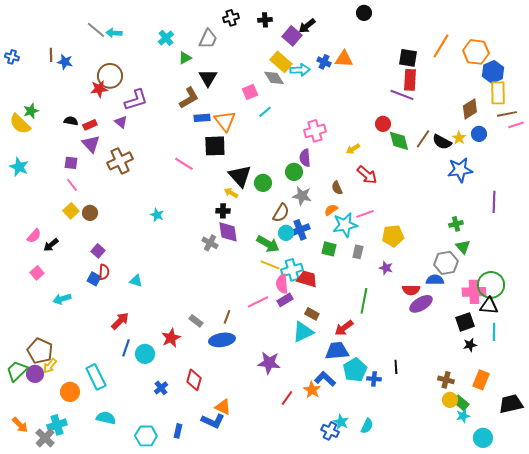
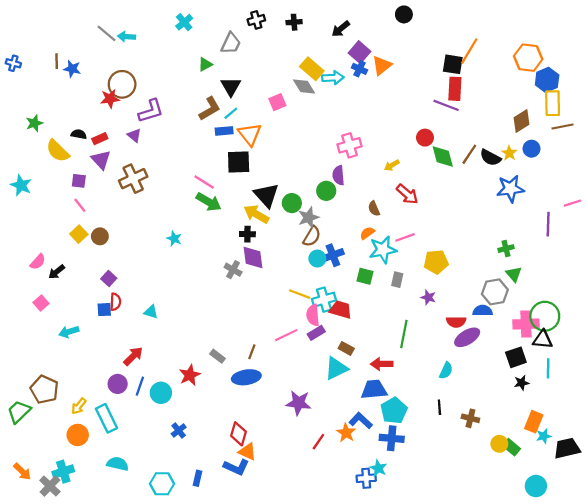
purple square: (292, 36) -> (360, 52), moved
cyan cross: (166, 38) -> (184, 22), moved
orange line: (441, 46) -> (469, 51), moved
orange triangle: (344, 59) -> (382, 65), turned -42
cyan line: (265, 112) -> (231, 113), moved
yellow semicircle: (20, 124) -> (58, 151), moved
pink line: (516, 125) -> (573, 203), moved
yellow arrow: (231, 193) -> (256, 214), size x1.6
gray star: (302, 196) -> (308, 217), moved, turned -30
green arrow: (268, 244) -> (209, 202), moved
blue square: (94, 279) -> (104, 310), turned -32
red arrow: (344, 328) -> (382, 364), turned 36
yellow arrow: (50, 366) -> (79, 406), moved
purple circle: (35, 374) -> (118, 384), moved
blue cross: (374, 379) -> (392, 438), moved, size x1.5
red diamond: (194, 380) -> (239, 434), moved
brown cross: (446, 380) -> (470, 418), moved
cyan star: (463, 416) -> (544, 436), moved
cyan semicircle: (367, 426) -> (446, 371), moved
blue cross: (330, 431) -> (366, 478), turned -30

